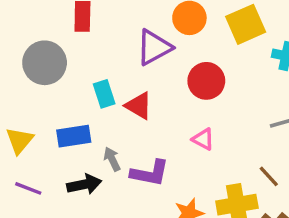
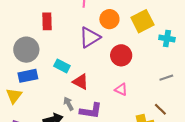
cyan rectangle: (104, 94) -> (62, 66), turned -42
red triangle: (139, 106) -> (81, 82), moved
blue rectangle: (74, 136) -> (28, 76), moved

